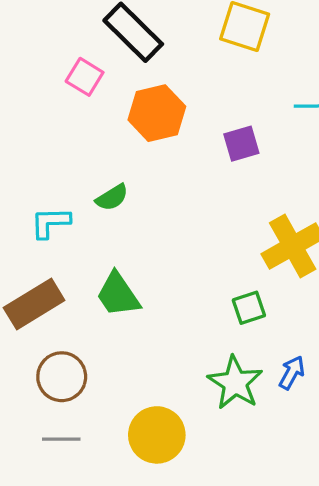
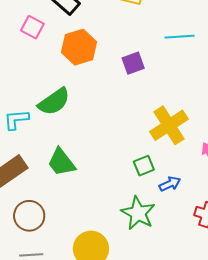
green semicircle: (112, 197) -> (54, 102), size x1.6
blue arrow: (292, 373) -> (170, 184), moved, turned 40

